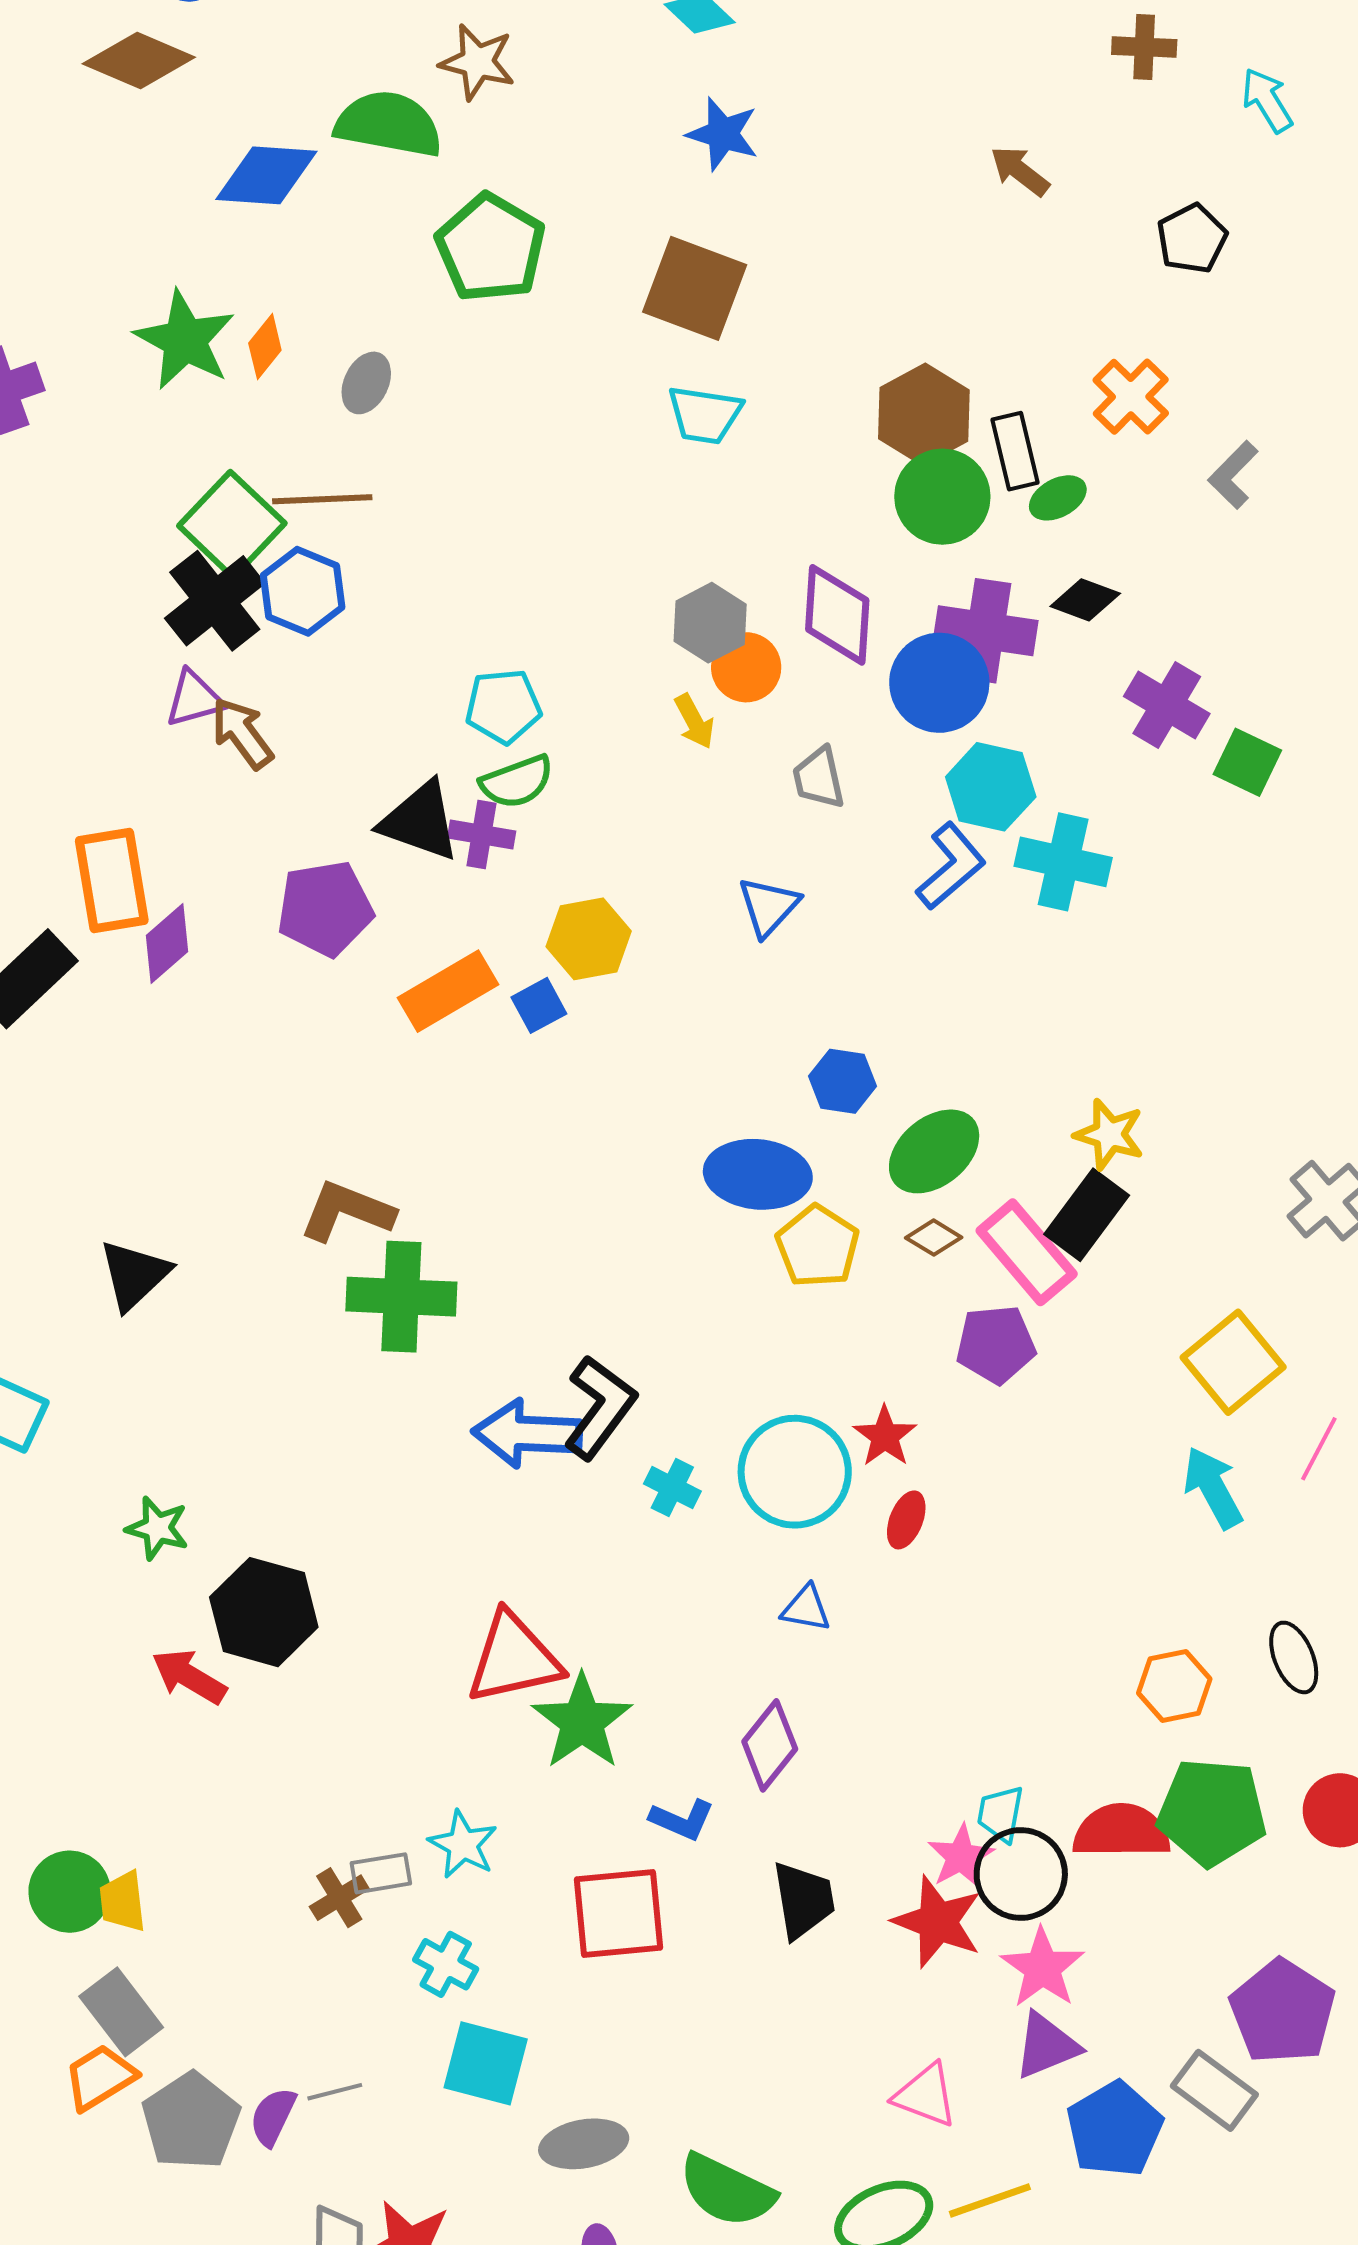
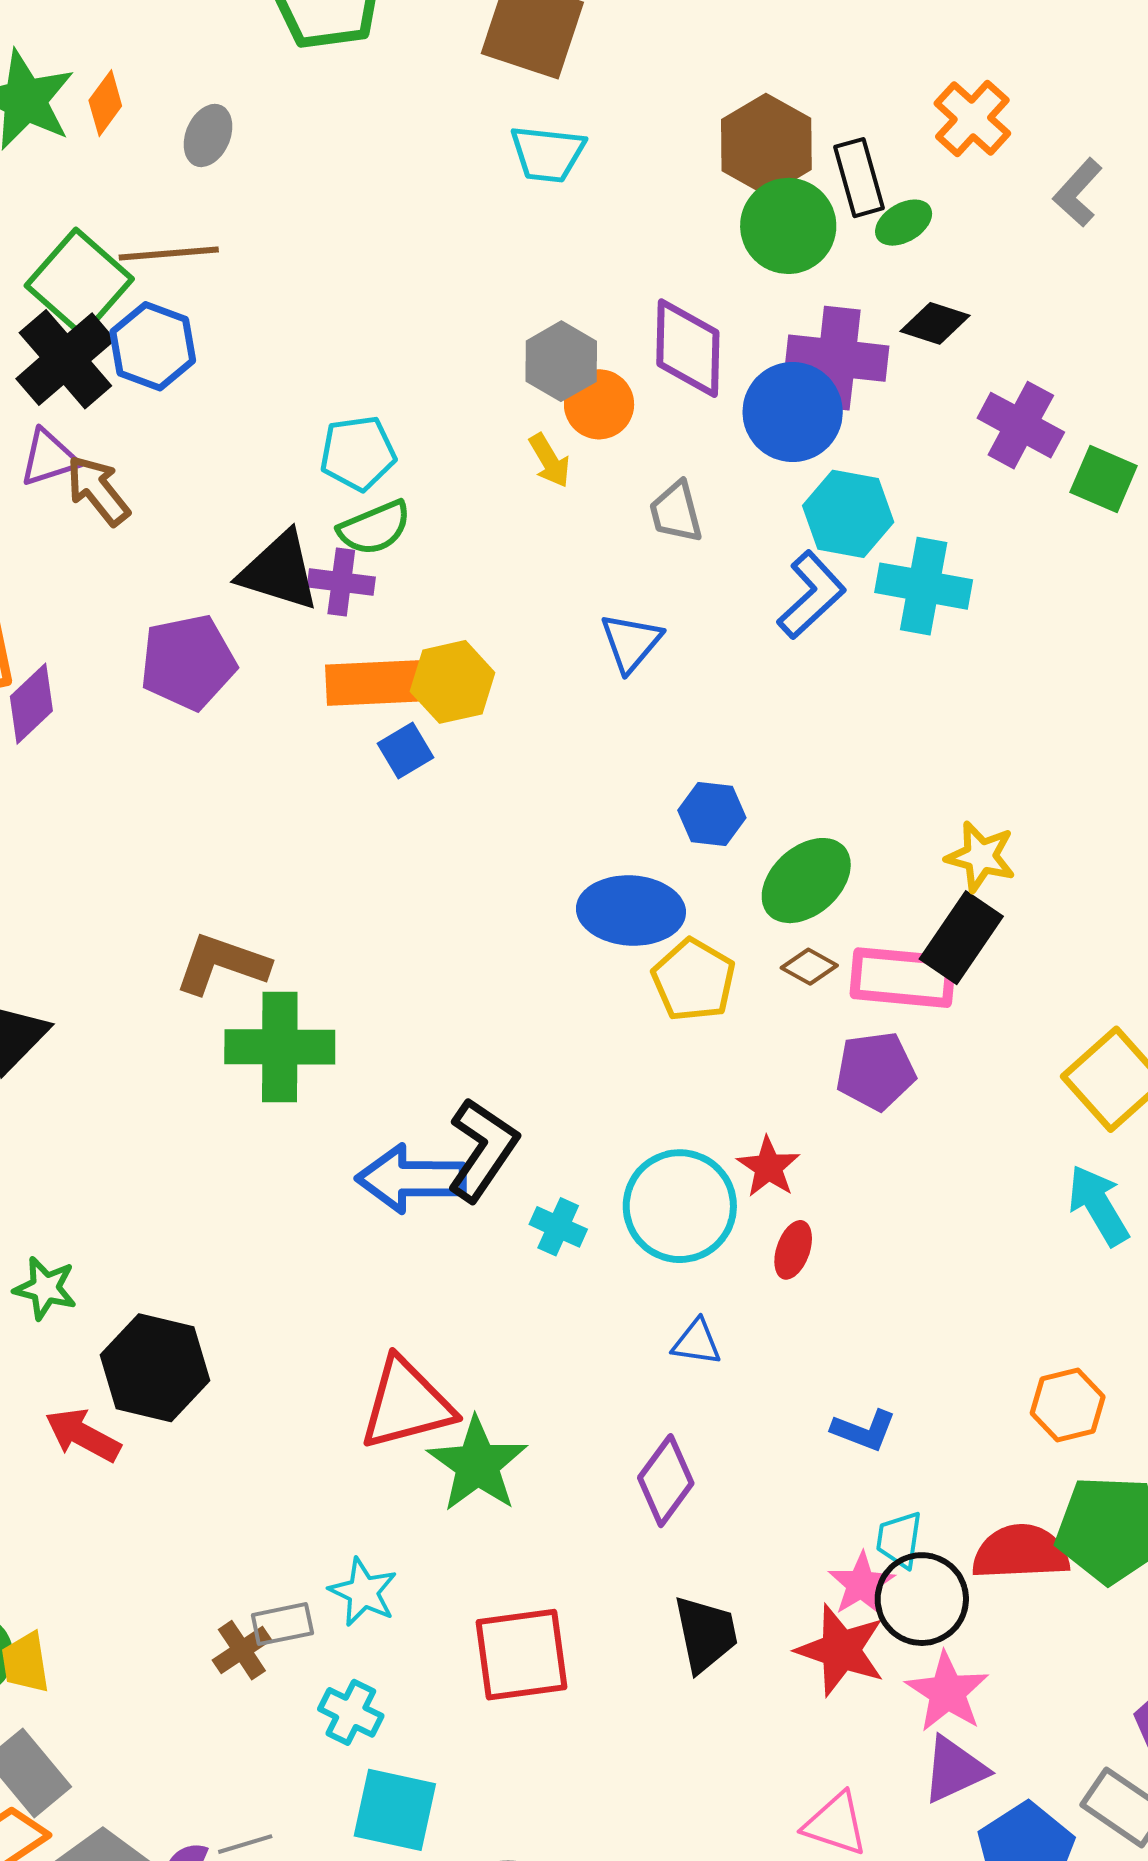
orange rectangle: (448, 991) -> (374, 683), moved, turned 30
pink rectangle: (1027, 1252) -> (903, 978), turned -42
blue L-shape: (682, 1820) -> (864, 1430), moved

